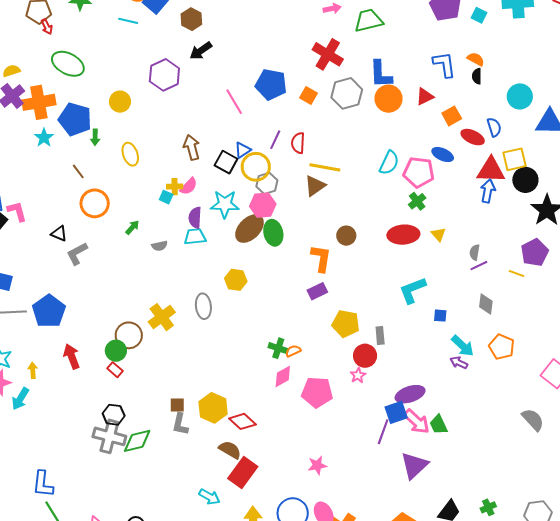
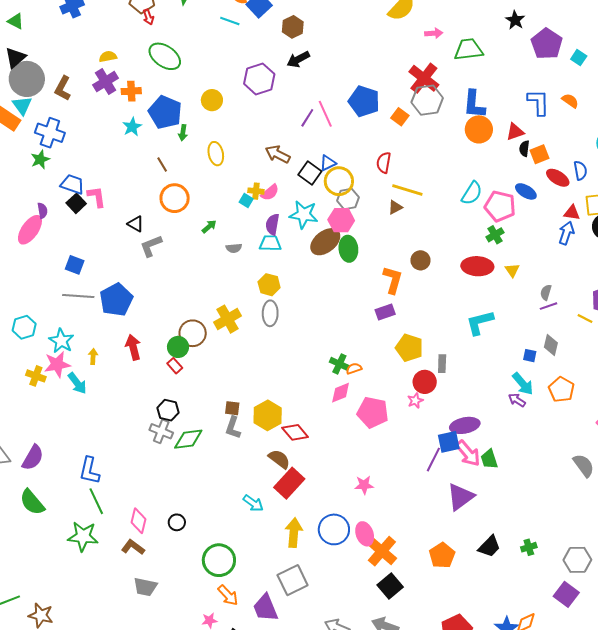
black semicircle: (477, 76) -> (524, 149), moved
gray hexagon: (347, 93) -> (427, 100), moved
orange cross: (39, 102) -> (131, 91), size x0.6
purple line: (275, 140) -> (307, 118), moved
brown arrow: (192, 147) -> (278, 154), turned -55
red triangle: (491, 170) -> (572, 213), size x0.6
brown triangle: (315, 186) -> (395, 207), size x0.7
yellow hexagon: (236, 280) -> (269, 285), moved
blue square: (440, 316) -> (530, 356), moved
cyan arrow: (20, 399) -> (77, 383), turned -75
gray cross: (109, 436) -> (161, 431), size x0.7

